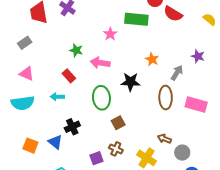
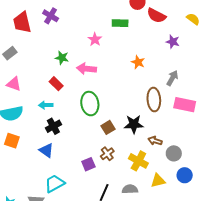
green rectangle: (136, 19) -> (120, 23), size x0.7
purple star: (198, 56) -> (173, 42), moved
gray arrow: (177, 73) -> (172, 78), moved
black star: (130, 82) -> (134, 124), moved
black cross: (72, 127) -> (53, 126), moved
orange square: (30, 146) -> (12, 141), moved
brown cross: (116, 149) -> (107, 154), turned 32

